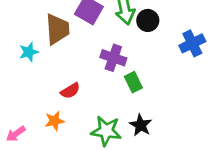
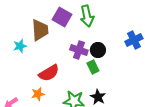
black circle: (148, 20) -> (98, 50), moved
red semicircle: (70, 91) -> (49, 73), size x1.5

